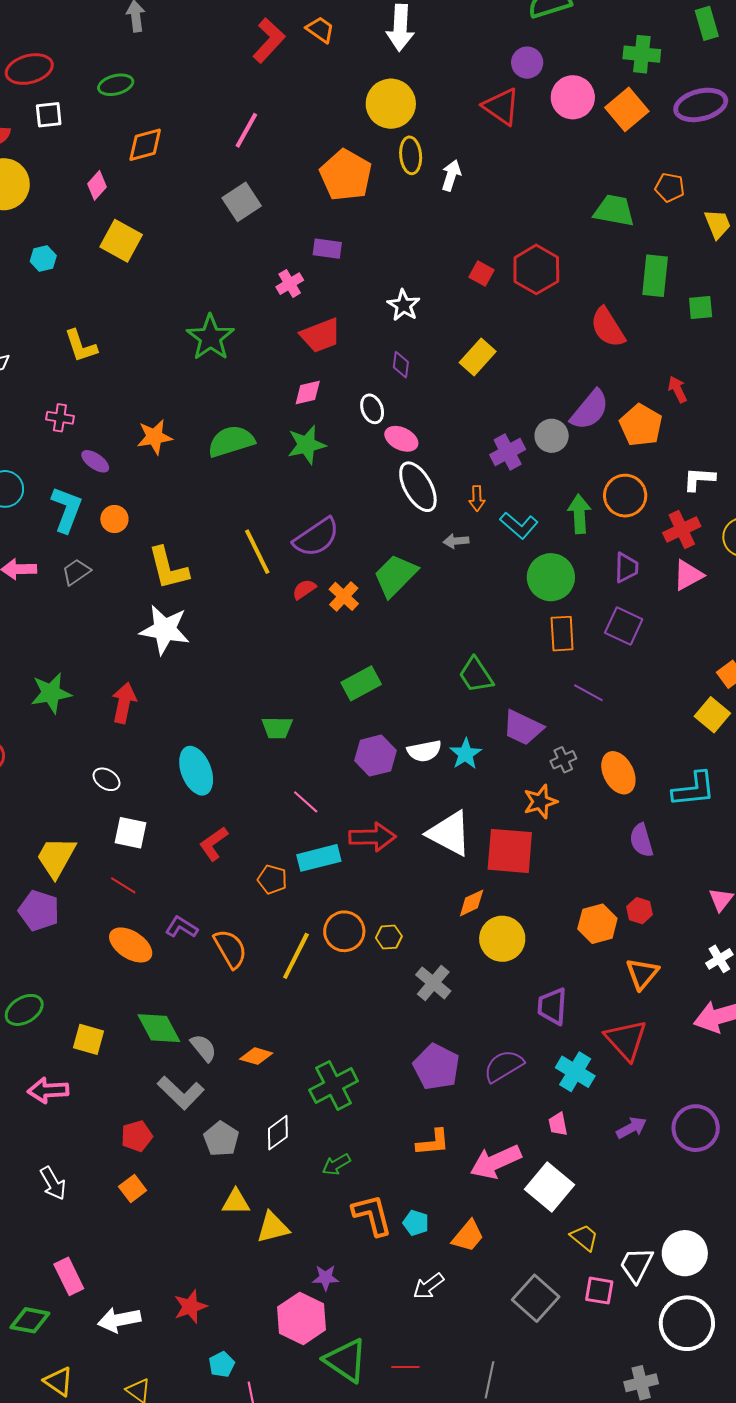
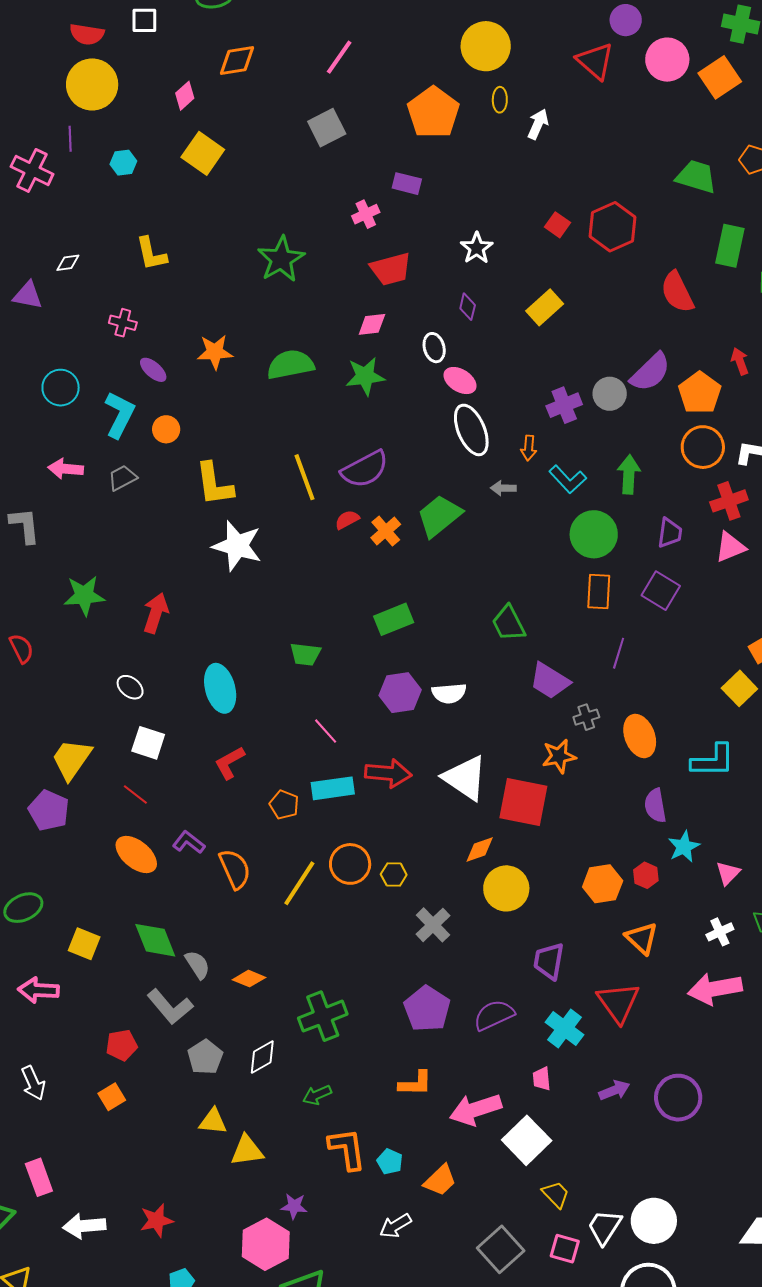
yellow ellipse: (411, 155) -> (500, 100), size x0.7
orange circle: (625, 496) -> (703, 447), moved
white star: (165, 630) -> (237, 546), moved
purple line: (588, 693) -> (619, 653), turned 72
cyan star: (466, 754) -> (684, 847), moved
orange triangle: (642, 974) -> (642, 938), turned -33

